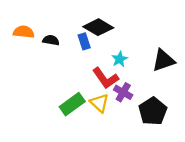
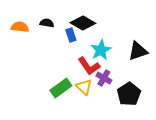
black semicircle: (51, 40) -> (47, 23), moved
cyan star: (120, 59) -> (101, 50), size x1.5

